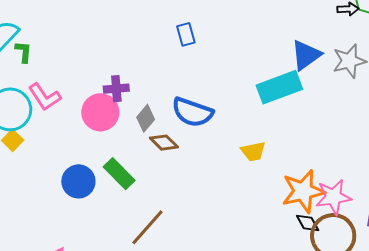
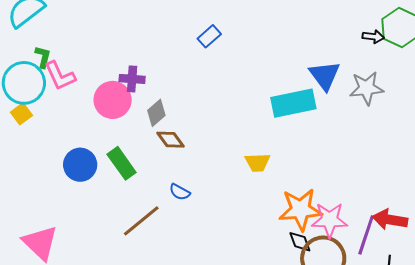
blue rectangle: (186, 34) -> (209, 36), turned 55
green L-shape: (23, 52) -> (43, 57), moved
blue triangle: (306, 55) -> (325, 75), turned -40
blue semicircle: (192, 112) -> (180, 192), moved, size x0.5

